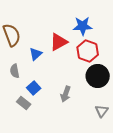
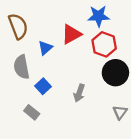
gray semicircle: (15, 71) -> (22, 67), size x1.5
gray rectangle: (24, 103) -> (32, 112), moved

